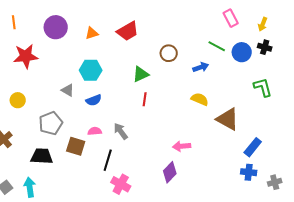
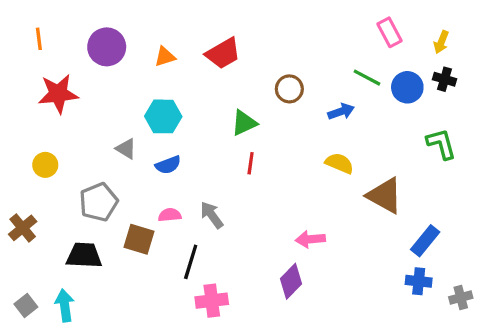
pink cross: (121, 184) -> (212, 301), turned -36

